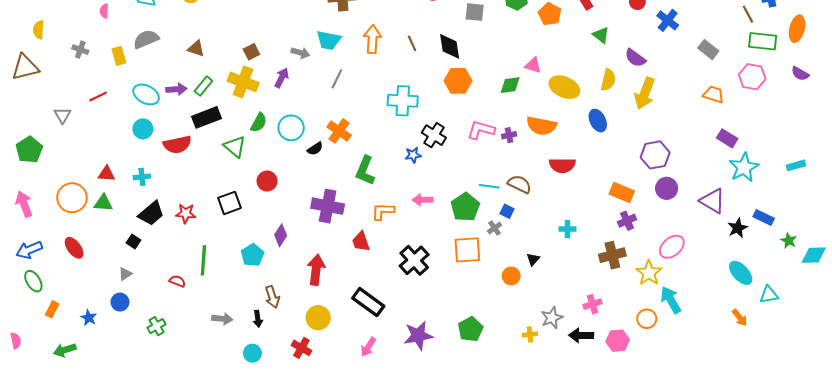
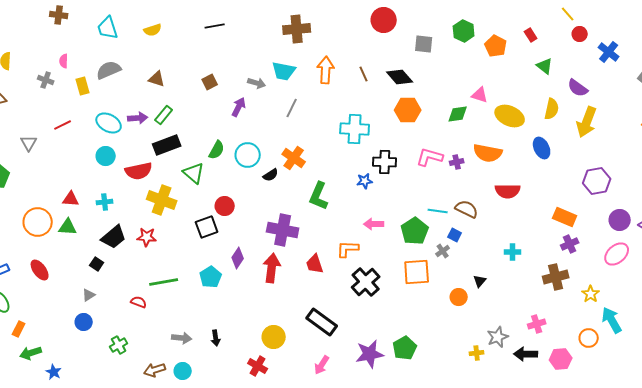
pink semicircle: (104, 11) -> (64, 61), moved
black diamond: (450, 46) -> (400, 77), turned -32
yellow cross: (243, 82) -> (162, 200), moved
black cross: (434, 135) -> (385, 162), turned -30
purple circle: (667, 188) -> (620, 220), moved
black square: (230, 203) -> (207, 227), moved
orange L-shape: (383, 211) -> (348, 249), moved
pink ellipse: (672, 247) -> (617, 254), moved
green line: (203, 260) -> (164, 282), turned 76
red arrow: (316, 270) -> (272, 268), moved
yellow star: (649, 273) -> (591, 294), size x0.7
brown arrow: (272, 297) -> (155, 370), moved, turned 90
blue star: (89, 318) -> (54, 372), moved
green pentagon: (470, 329) -> (405, 348), moved
green arrow: (65, 350) -> (31, 353), moved
cyan circle: (252, 353) -> (183, 371), moved

